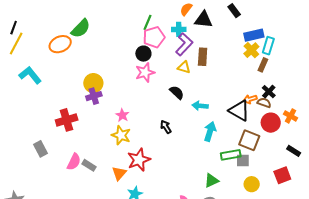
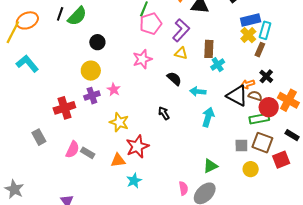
black line: (14, 28) -> (60, 14), moved
cyan cross: (179, 29) -> (218, 65), moved, turned -32
orange ellipse: (60, 44) -> (27, 20), moved
black circle: (143, 54) -> (97, 42), moved
brown rectangle: (203, 57) -> (209, 49), moved
purple cross: (94, 96) -> (92, 96), moved
brown semicircle: (264, 103) -> (255, 96), moved
pink star: (122, 115) -> (114, 89), moved
orange cross: (291, 116) -> (288, 100), size x1.5
brown square: (249, 140) -> (262, 143), moved
green rectangle: (231, 155) -> (259, 119), moved
orange triangle: (119, 173) -> (118, 160), turned 42

